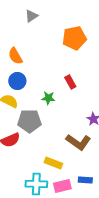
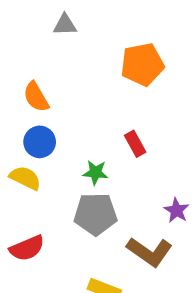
gray triangle: (31, 16) -> (65, 25), turned 32
gray pentagon: (29, 121) -> (95, 214), moved

